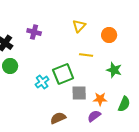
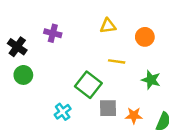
yellow triangle: (79, 26) -> (108, 26), turned 40
green square: (63, 74) -> (88, 85), turned -30
cyan cross: (42, 82) -> (63, 112), moved

